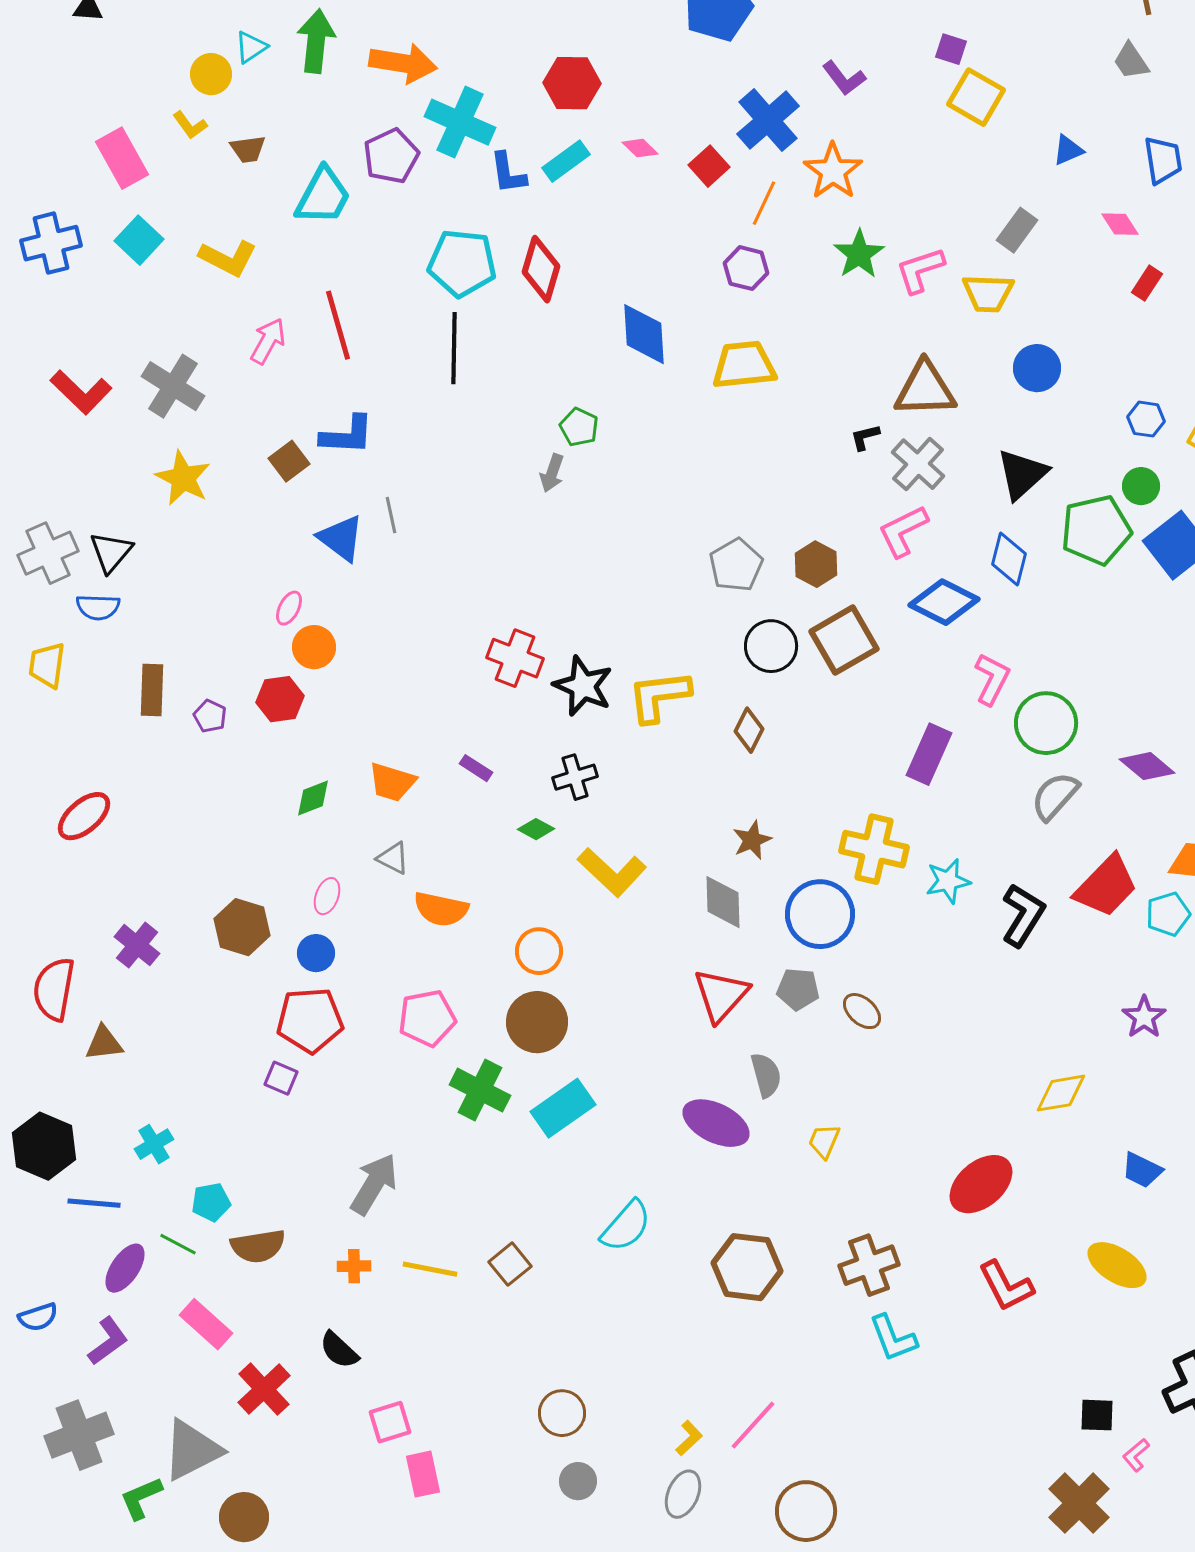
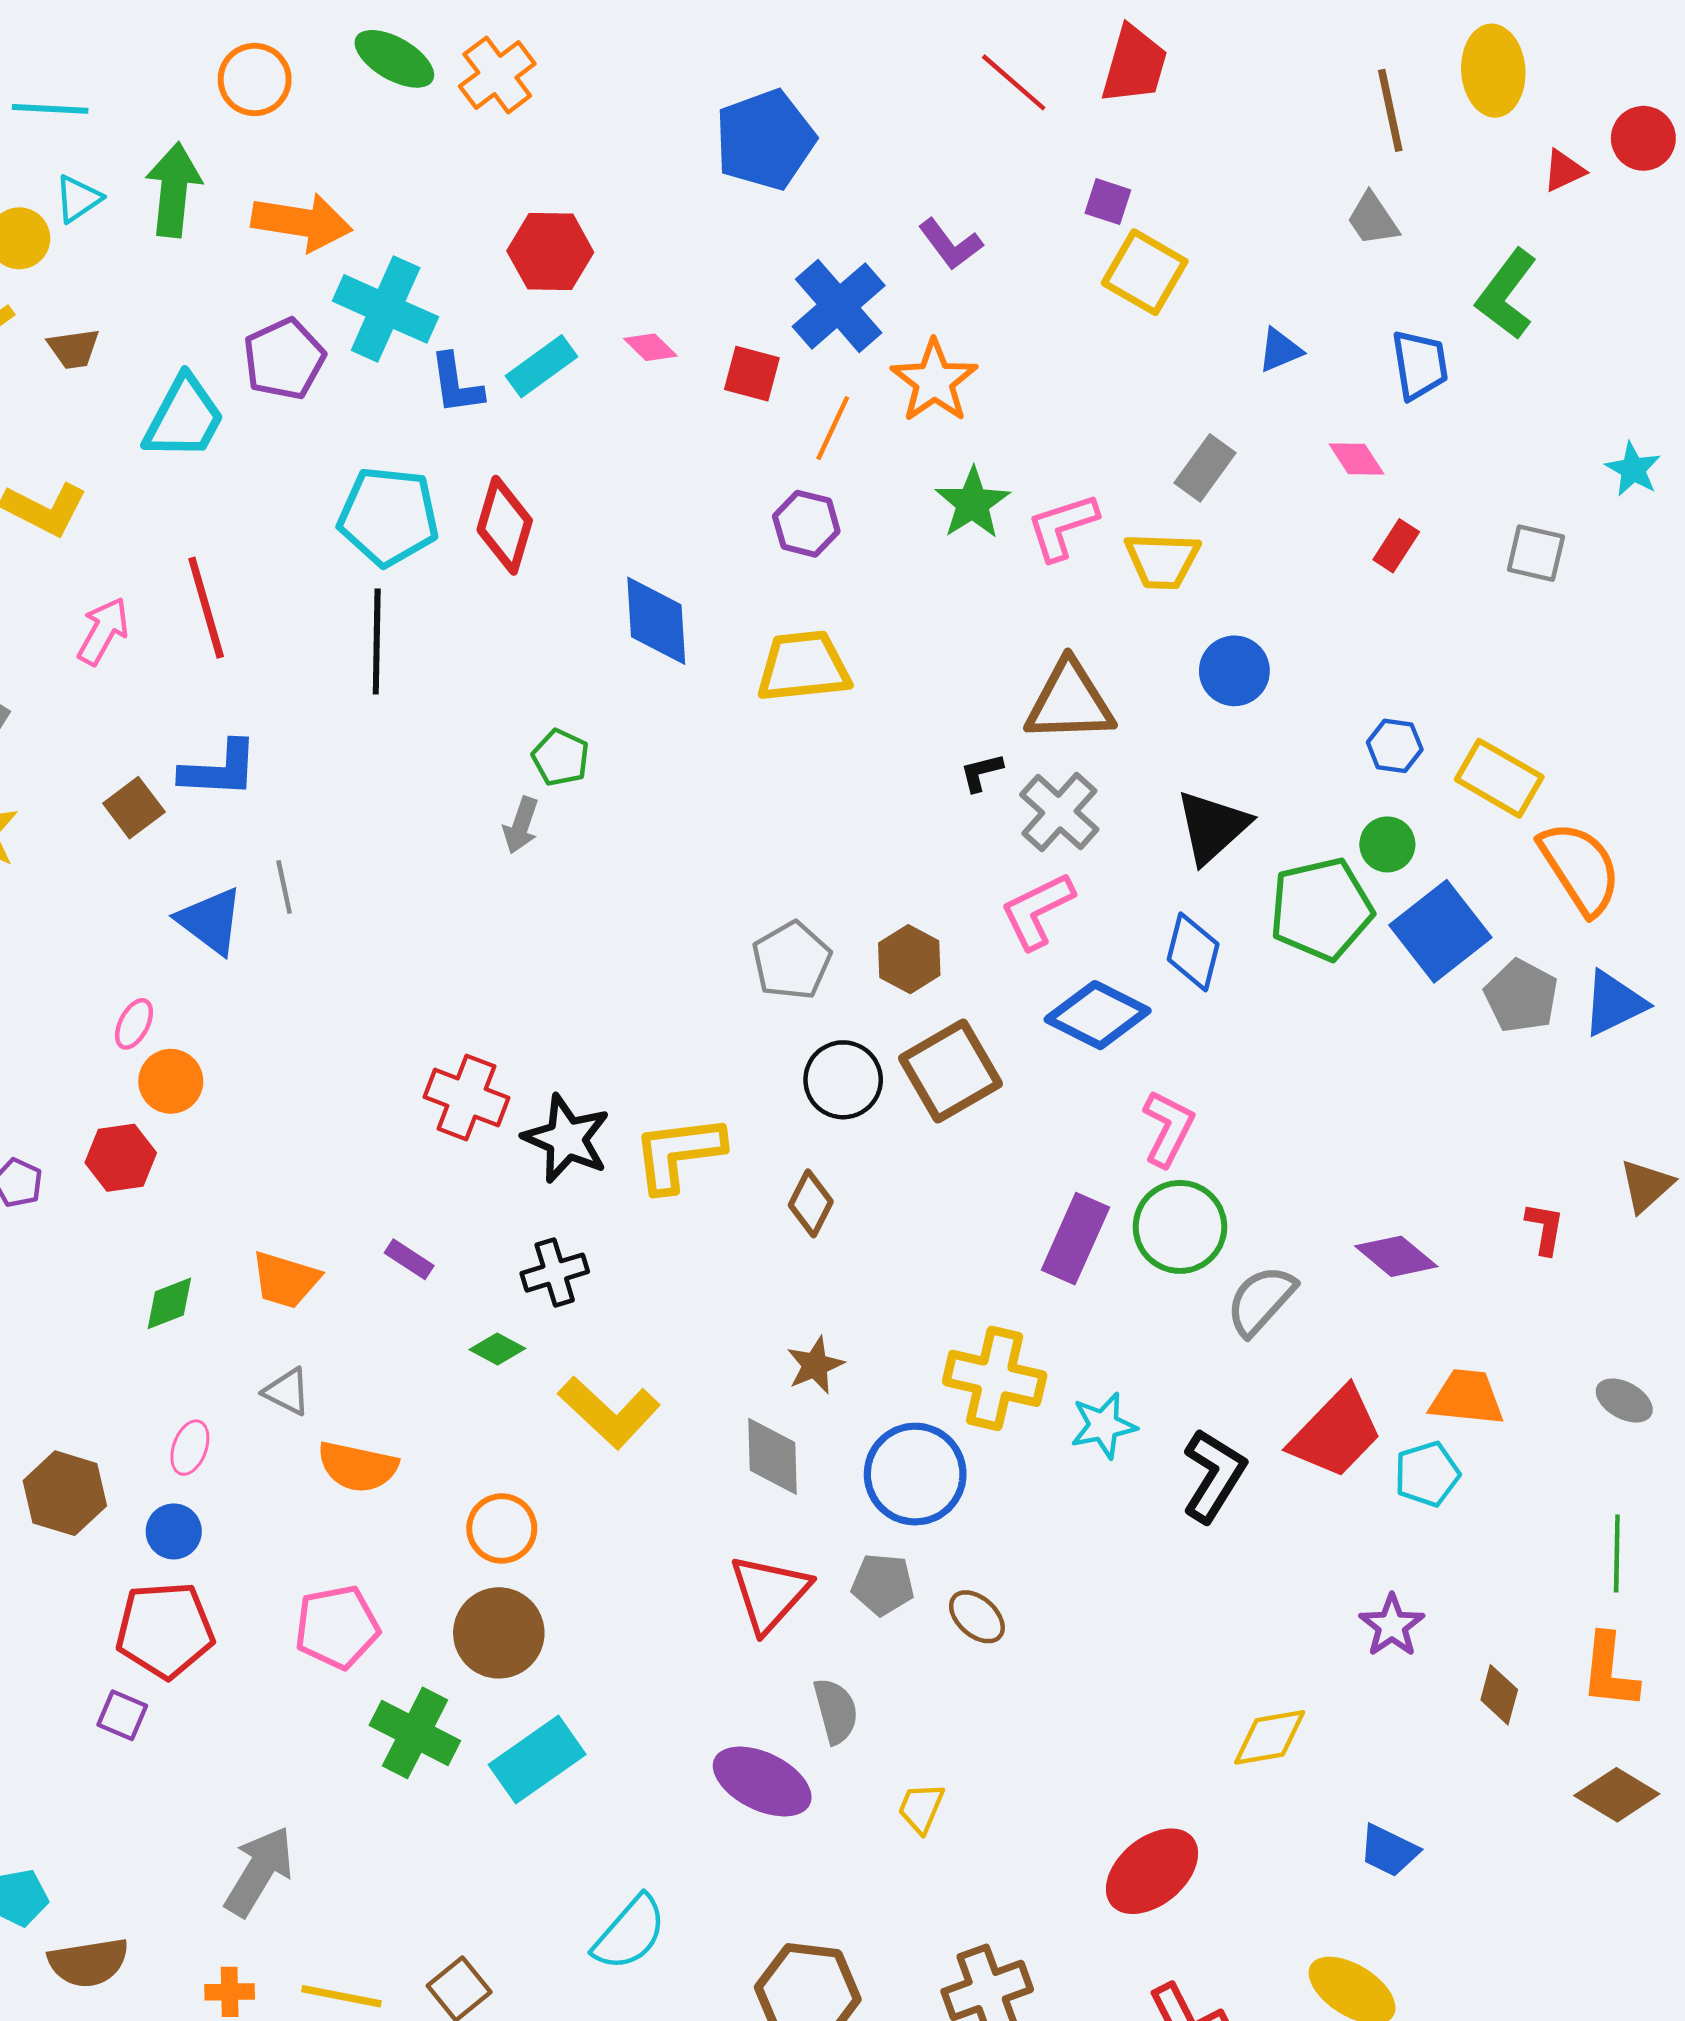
red square: (709, 166) -> (752, 374), turned -33
green circle: (1046, 723) -> (1180, 1227), moved

